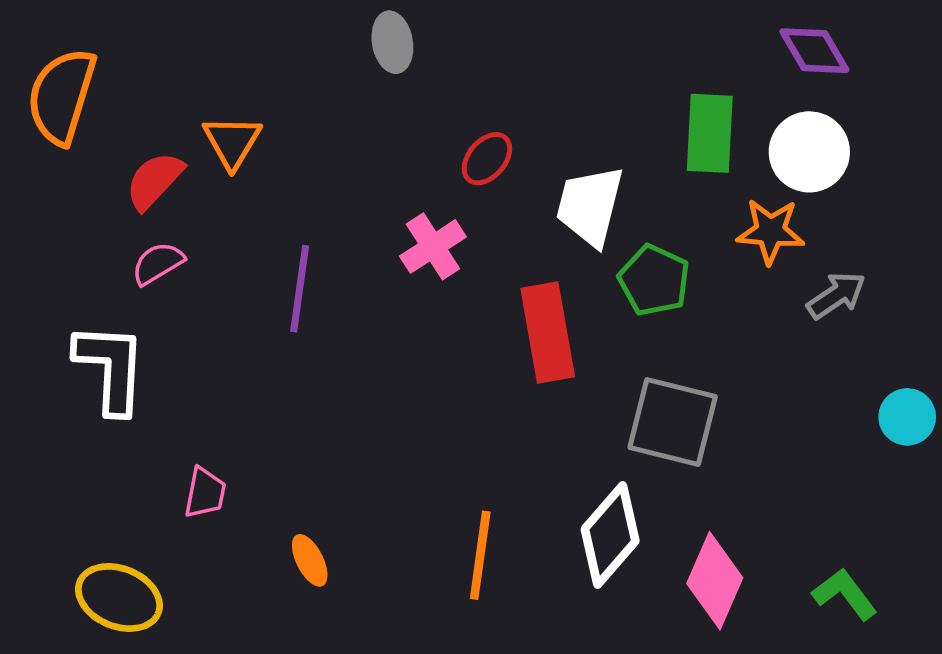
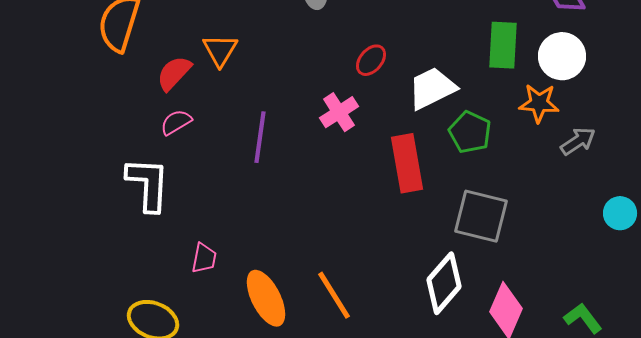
white trapezoid: (590, 206) -> (432, 88), turned 50
orange line: (480, 555) -> (334, 295), moved, turned -40
orange ellipse: (310, 560) -> (266, 298), size x1.8

